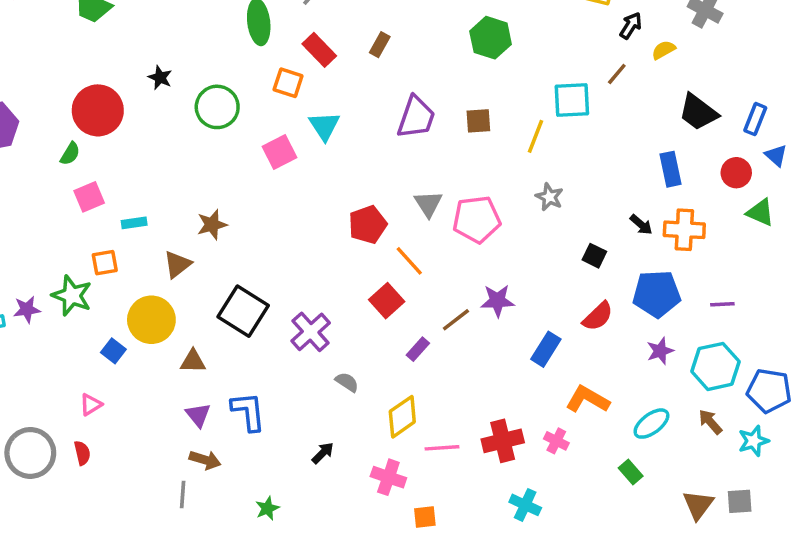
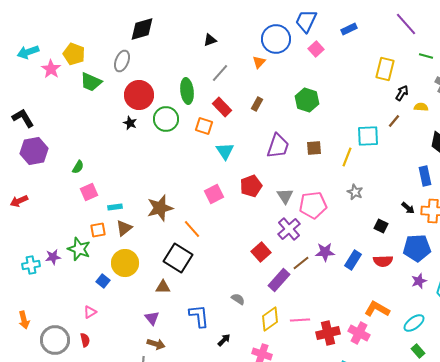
green hexagon: (491, 38) -> (307, 100), moved
yellow semicircle: (664, 50) -> (421, 107), turned 32
green circle: (217, 107) -> (166, 119), moved
red circle: (98, 110) -> (139, 95), moved
pink square: (279, 152) -> (214, 194), moved
brown star: (212, 225) -> (160, 208), size x1.5
red pentagon: (368, 225) -> (251, 186), moved
orange line: (409, 261) -> (192, 229), moved
brown triangle: (177, 264) -> (124, 228), moved
red semicircle: (598, 316) -> (383, 261), turned 42
purple cross: (311, 332) -> (289, 229), moved
purple rectangle: (418, 349) -> (279, 280), size x1.6
blue rectangle: (546, 349) -> (353, 260), moved
brown triangle: (193, 361) -> (163, 287), moved
blue L-shape: (248, 411) -> (199, 316), moved
pink cross: (556, 441) -> (359, 333), size x1.5
pink line: (442, 448) -> (300, 320), moved
green rectangle: (631, 472) -> (418, 351), moved

